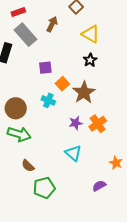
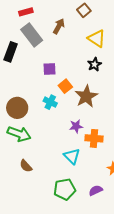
orange cross: (98, 124) -> (94, 138), moved, turned 36
green pentagon: (44, 188) -> (65, 189), moved

